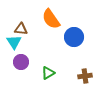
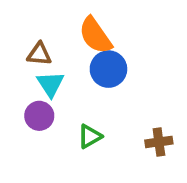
blue circle: (74, 37) -> (108, 69), moved
cyan triangle: (14, 42) -> (50, 84), moved

